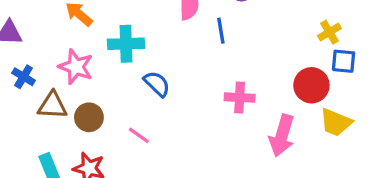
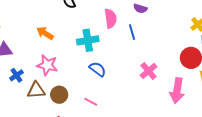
cyan cross: (126, 44) -> (88, 40), moved
blue cross: (24, 77) -> (16, 75), turned 32
pink cross: (240, 98) -> (149, 71), turned -36

